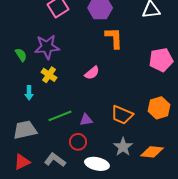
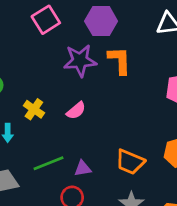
purple star: (47, 47) -> (80, 61), moved
pink semicircle: (92, 73) -> (76, 111), moved

